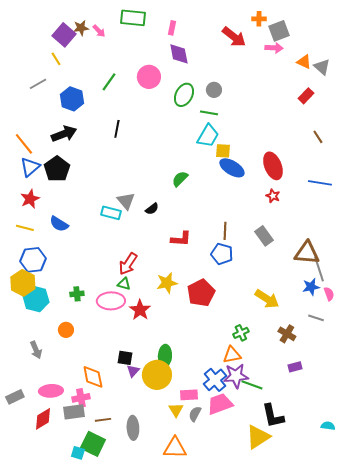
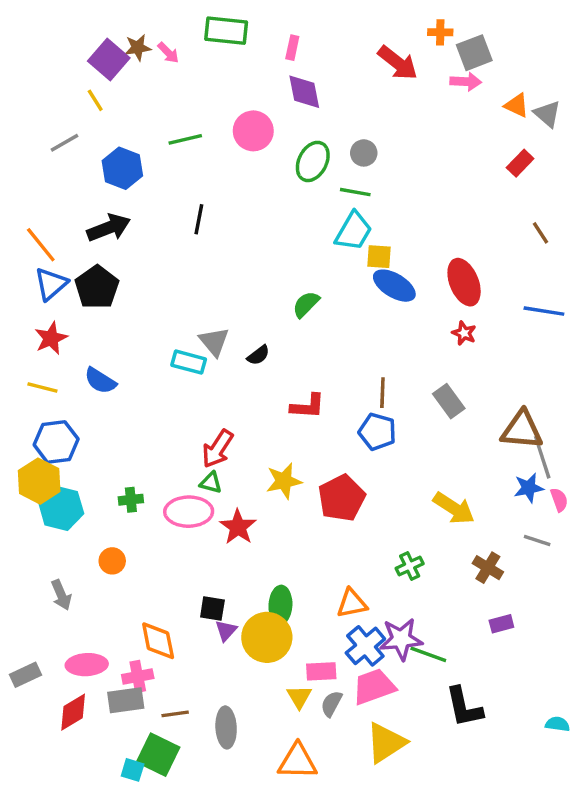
green line: (109, 82) -> (185, 139), turned 42
orange triangle: (232, 355) -> (352, 603), moved
yellow triangle: (258, 437) -> (386, 743), moved

